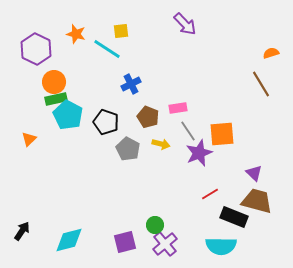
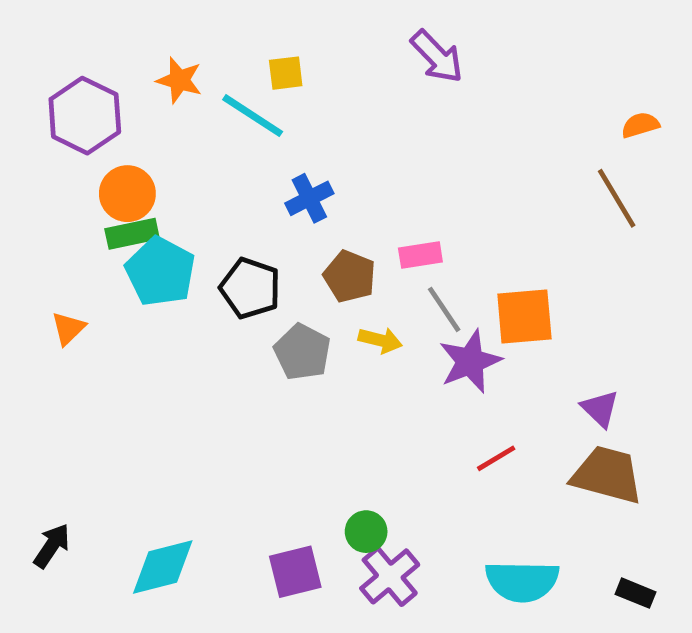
black rectangle: (234, 217) -> (636, 593), moved, size x0.6

